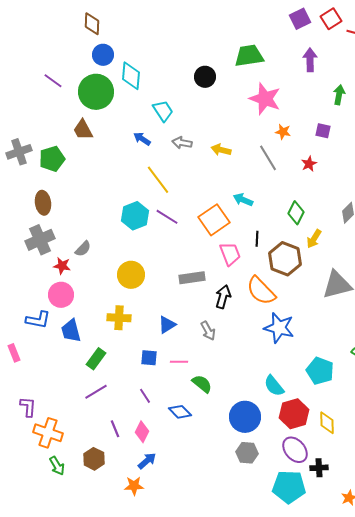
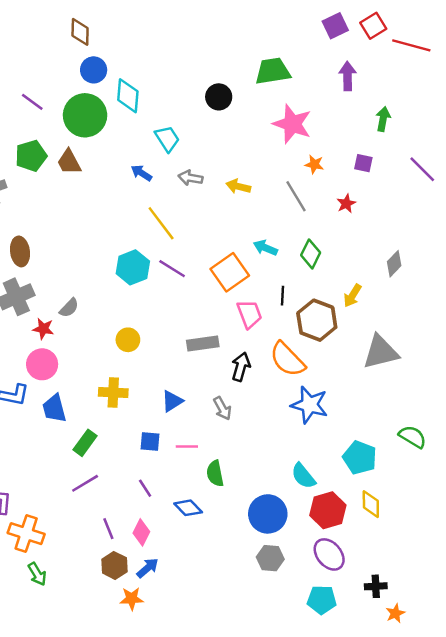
green pentagon: (52, 159) -> (31, 156), moved
green diamond: (296, 213) -> (311, 254), moved
yellow circle: (131, 275) -> (128, 340), size x0.7
green semicircle: (202, 384) -> (215, 473), turned -140
yellow diamond: (327, 423) -> (371, 504), moved
brown hexagon: (94, 459) -> (114, 565), moved
black cross: (319, 468) -> (376, 586), moved
cyan pentagon: (289, 487) -> (322, 600), size x0.7

